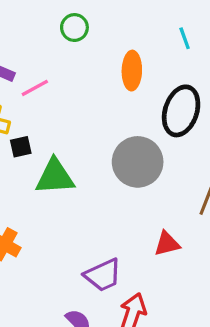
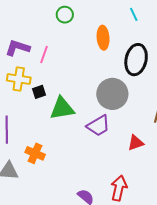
pink line: (35, 88) -> (44, 55), turned -36
purple trapezoid: (103, 275) -> (98, 126), moved

